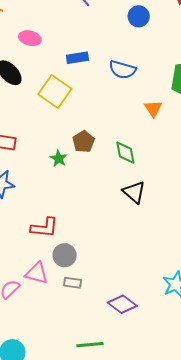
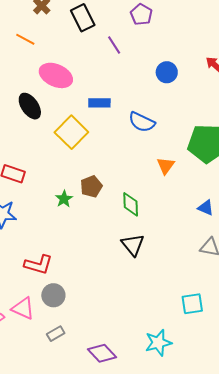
pink ellipse: (30, 38) -> (56, 75), size x1.5
gray rectangle: (73, 283) -> (56, 334), moved, turned -48

